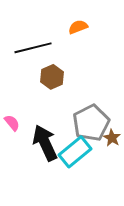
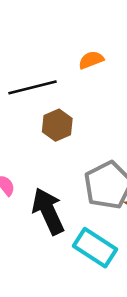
cyan rectangle: (75, 152) -> (95, 248), moved, turned 72

